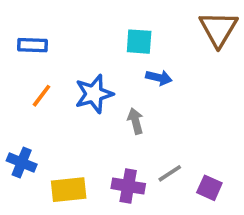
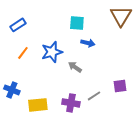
blue rectangle: (32, 45) -> (18, 25), turned -35
gray arrow: (135, 121) -> (75, 67), turned -40
purple square: (209, 188) -> (120, 86), moved, turned -32

